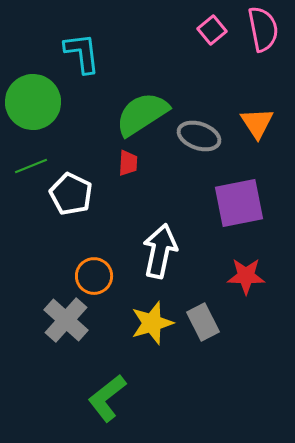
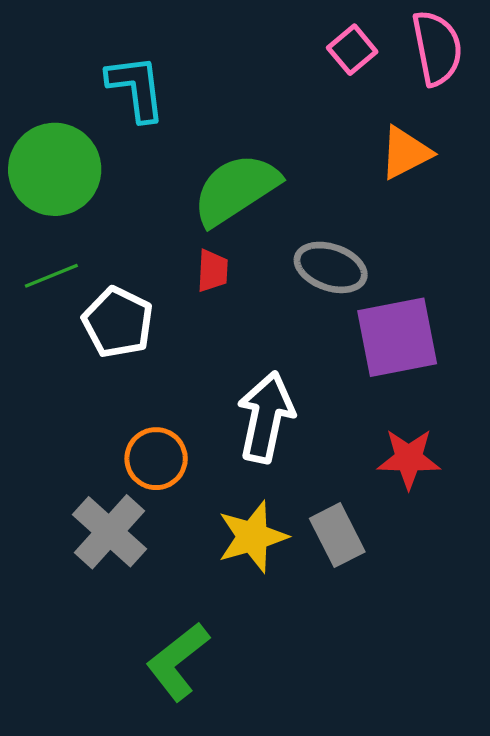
orange triangle: (257, 123) -> (405, 153), moved, turned 36
gray ellipse: (199, 136) -> (331, 267), moved

